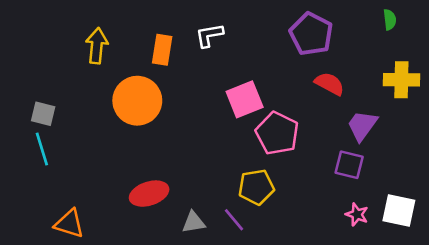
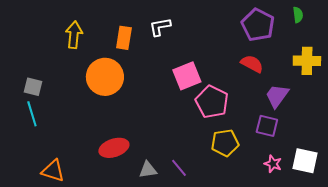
purple pentagon: (311, 34) -> (258, 25), moved
yellow pentagon: (256, 187) -> (225, 143), moved

